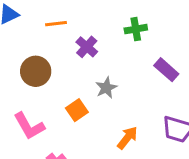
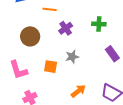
orange square: (77, 110) -> (51, 67), turned 32

